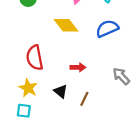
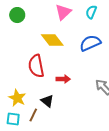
red semicircle: (35, 58) -> (36, 66), moved
brown line: (84, 99) -> (33, 115), moved

